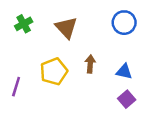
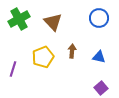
green cross: (24, 24) -> (19, 19), size x1.5
purple square: (127, 99) -> (101, 88), moved

